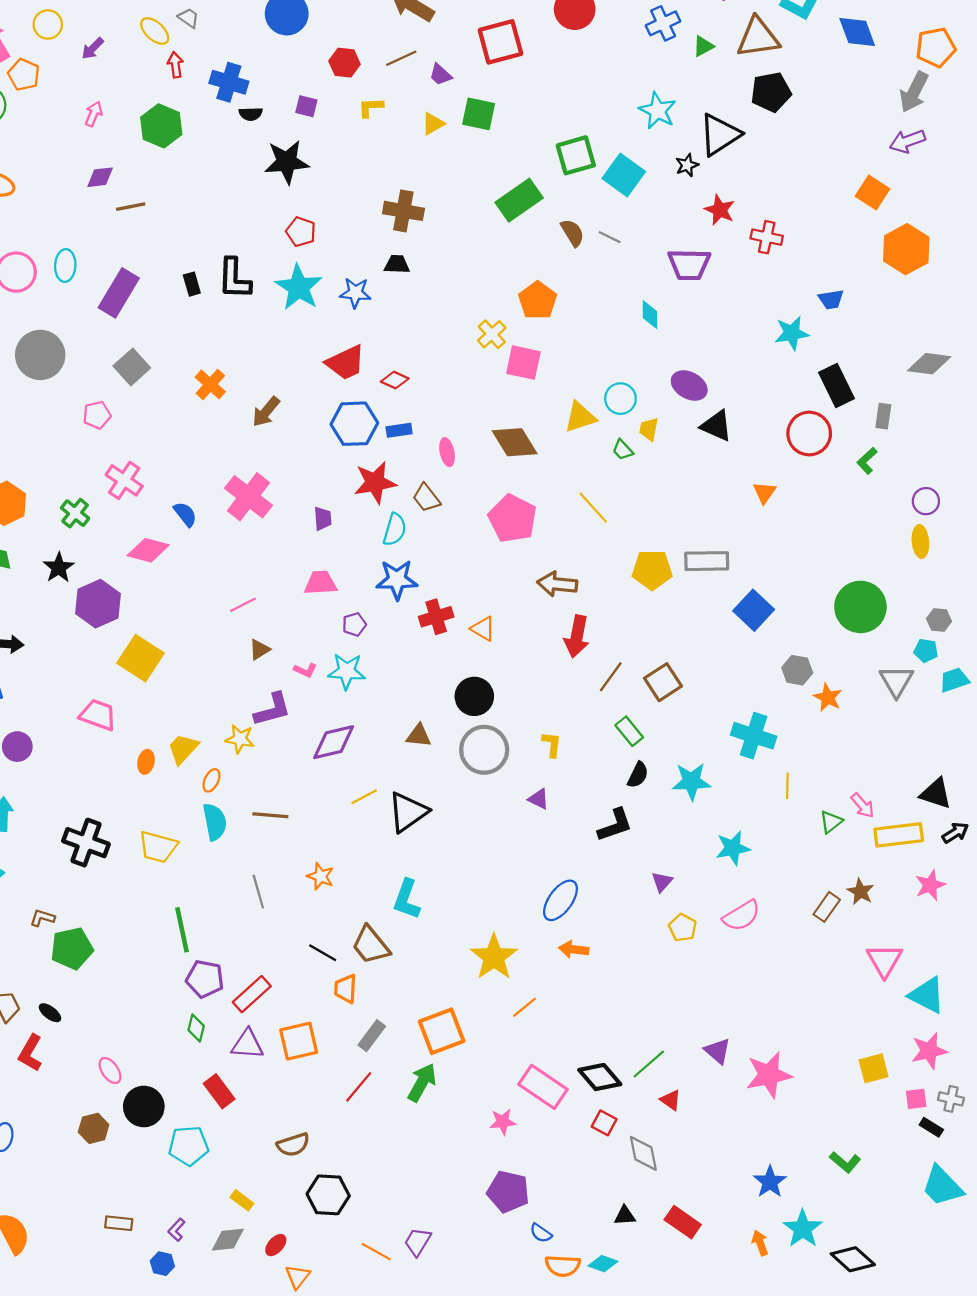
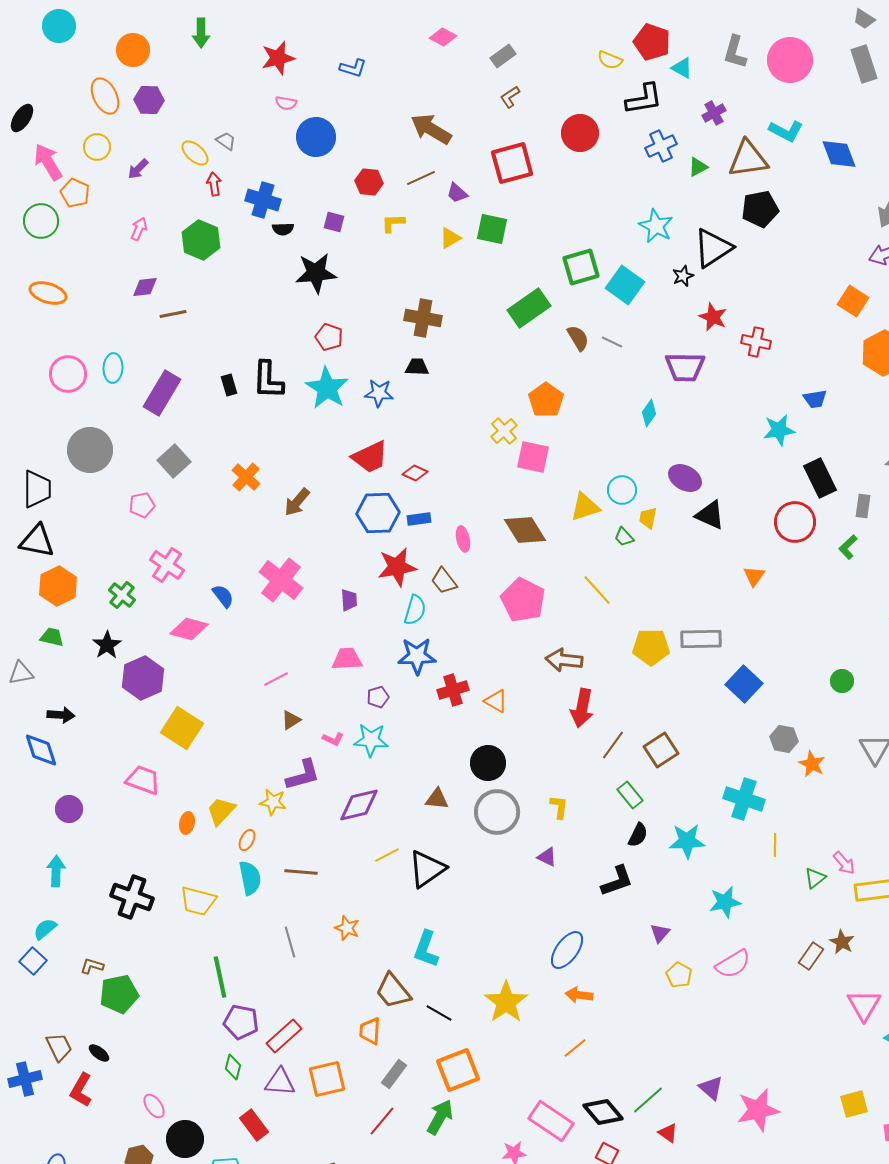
cyan diamond: (650, 315) -> (649, 413), turned 36
green circle: (860, 607) -> (842, 681), size x0.5
black line: (323, 953) -> (439, 1013), moved
orange line: (524, 1007) -> (575, 1048), moved

